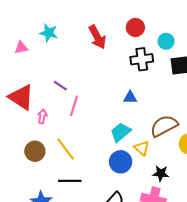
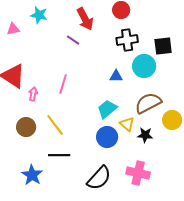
cyan circle: (166, 41) -> (144, 66), moved, size x1.5
purple line: (60, 86) -> (73, 40), moved
black star: (161, 173) -> (145, 135), moved

